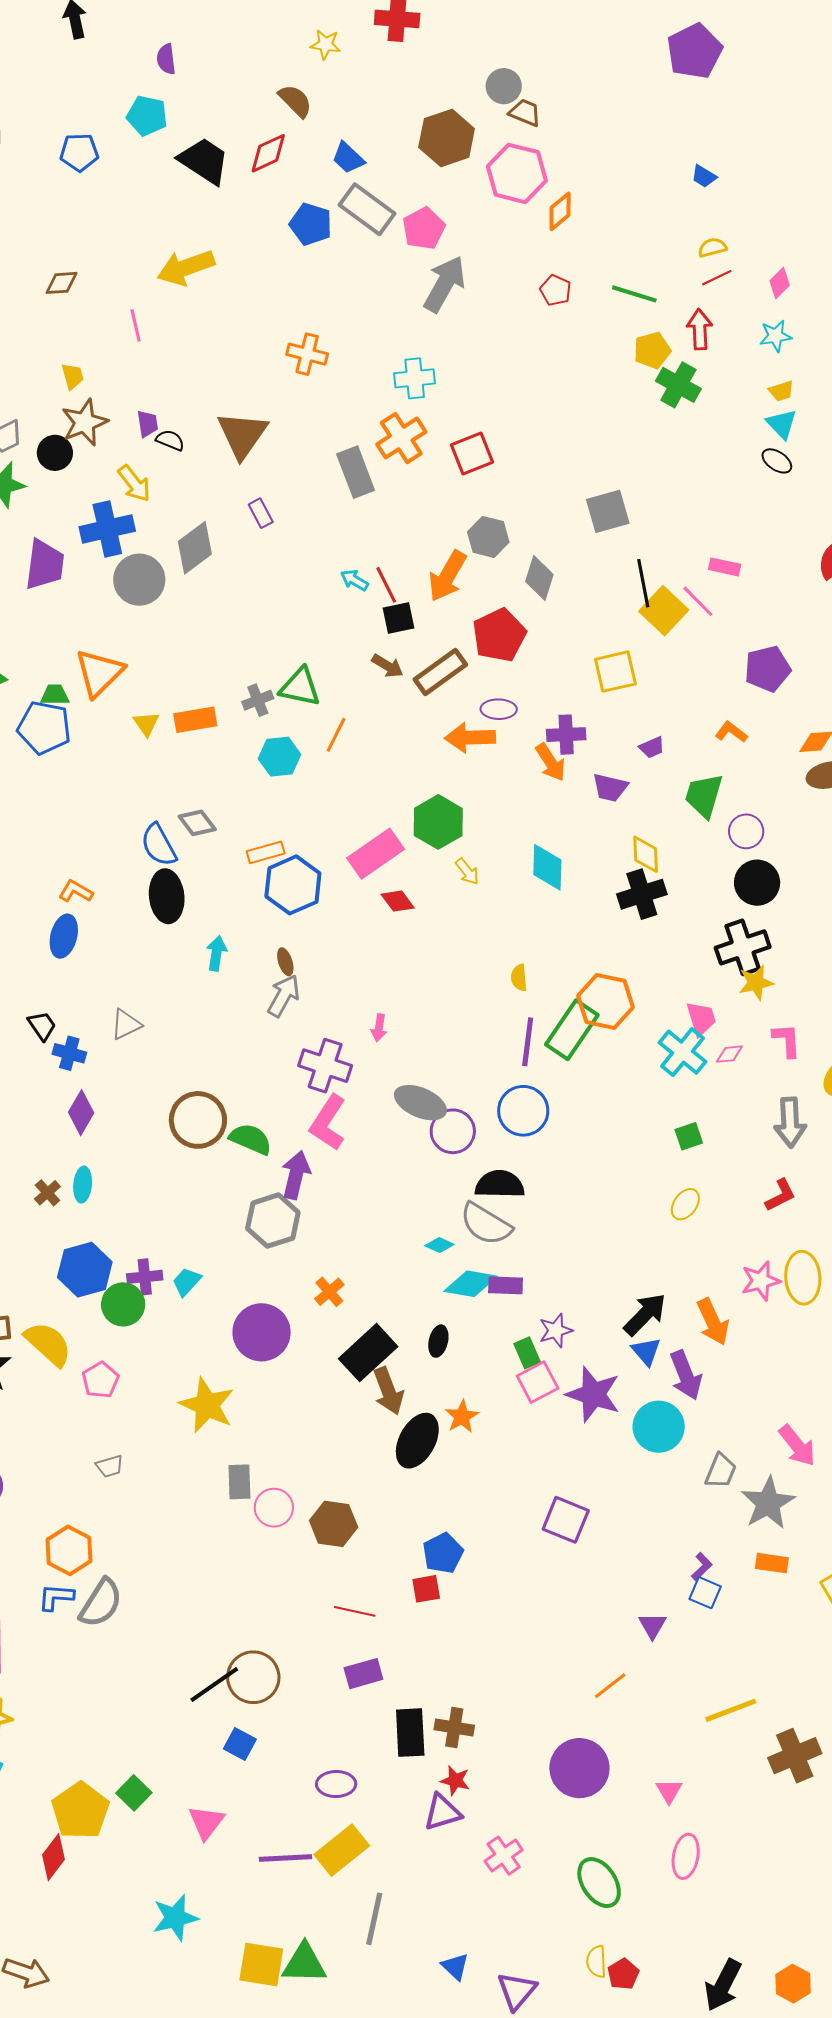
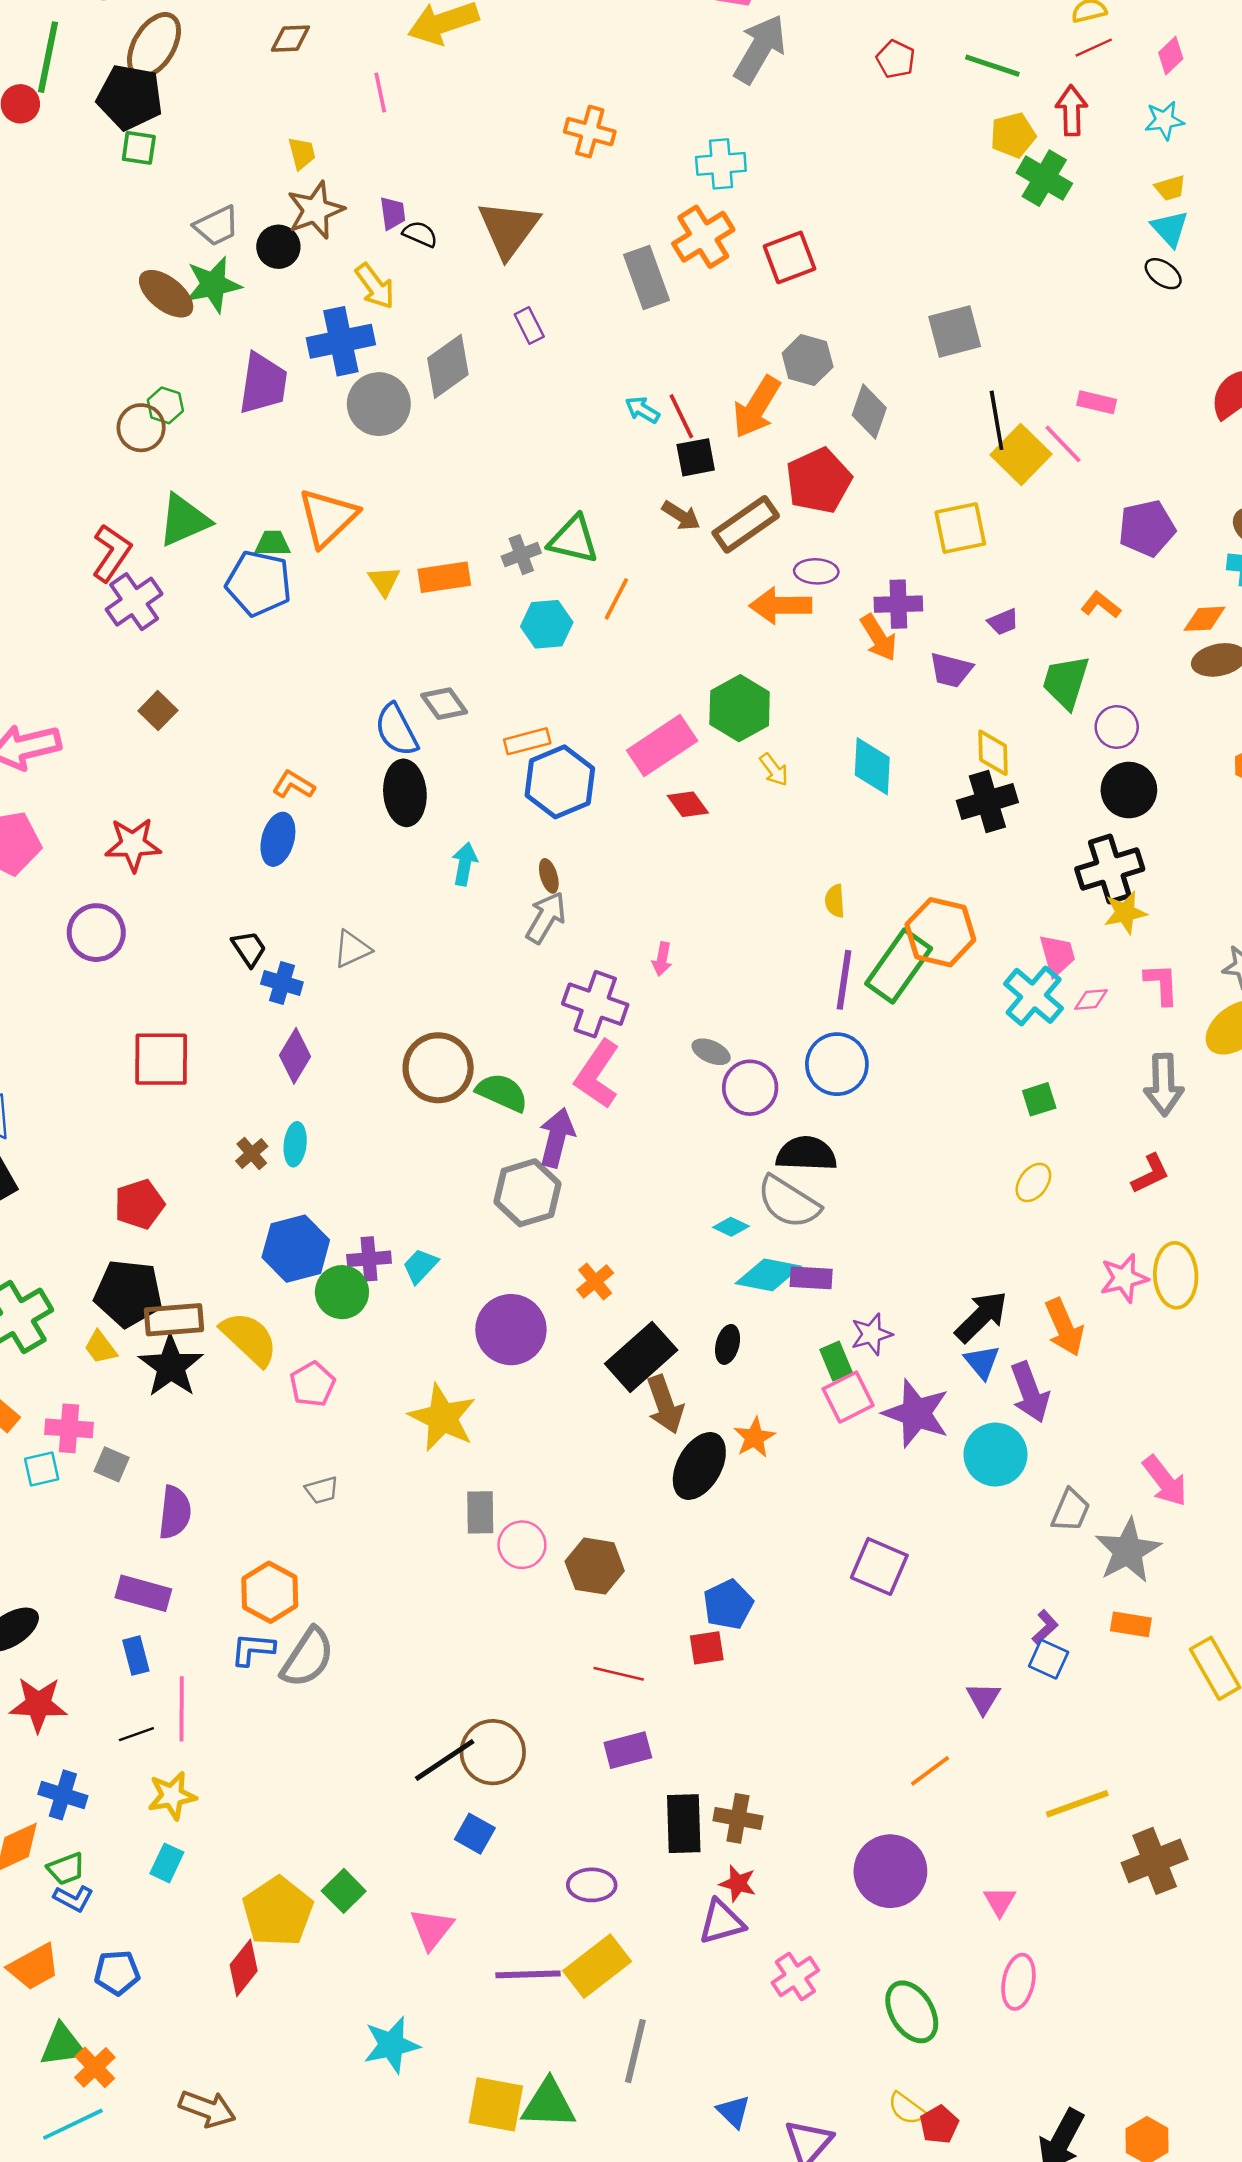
gray ellipse: (420, 1103) -> (711, 1052), size x0.6
yellow semicircle: (596, 1961) -> (907, 2109), turned -52

